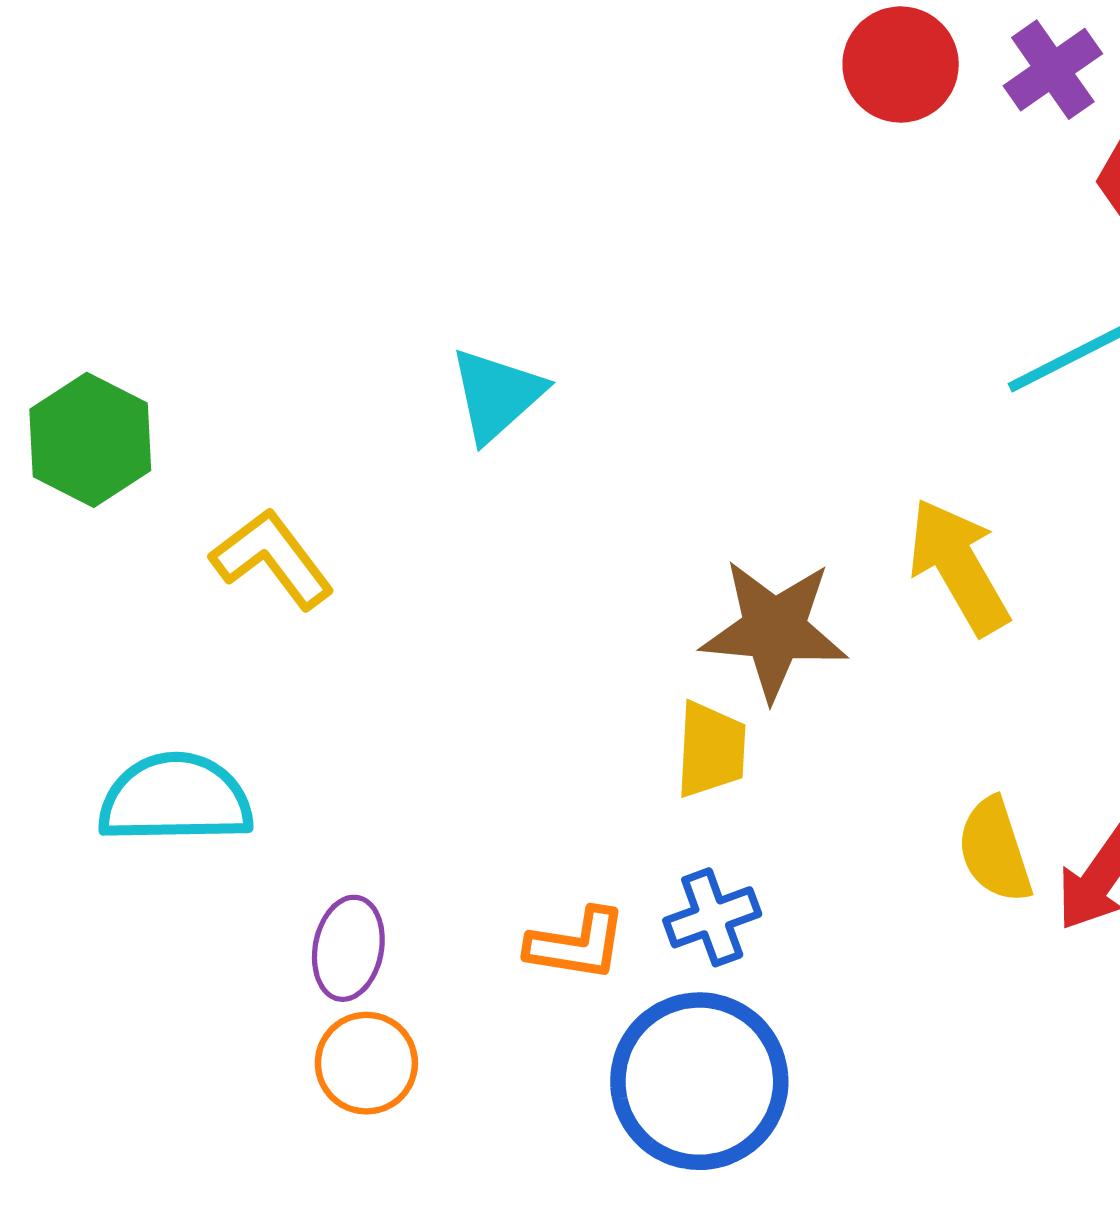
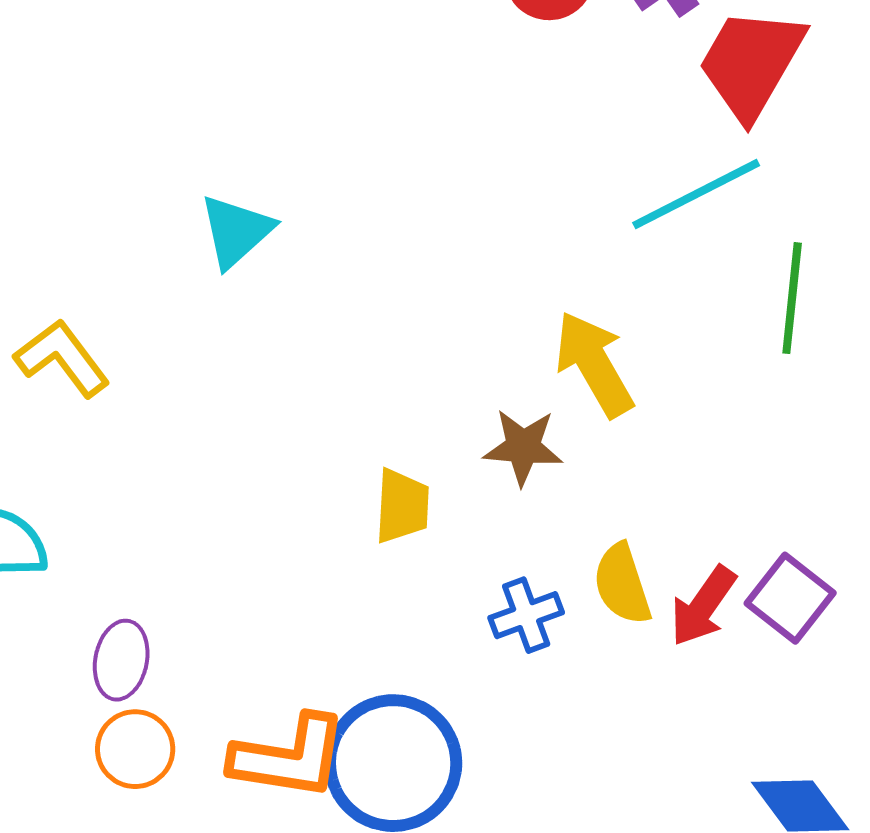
brown star: (774, 630) -> (523, 447), moved, size x0.7
blue cross: (712, 917) -> (526, 615), moved
orange L-shape: (577, 944) -> (289, 757), moved, size x1.5

